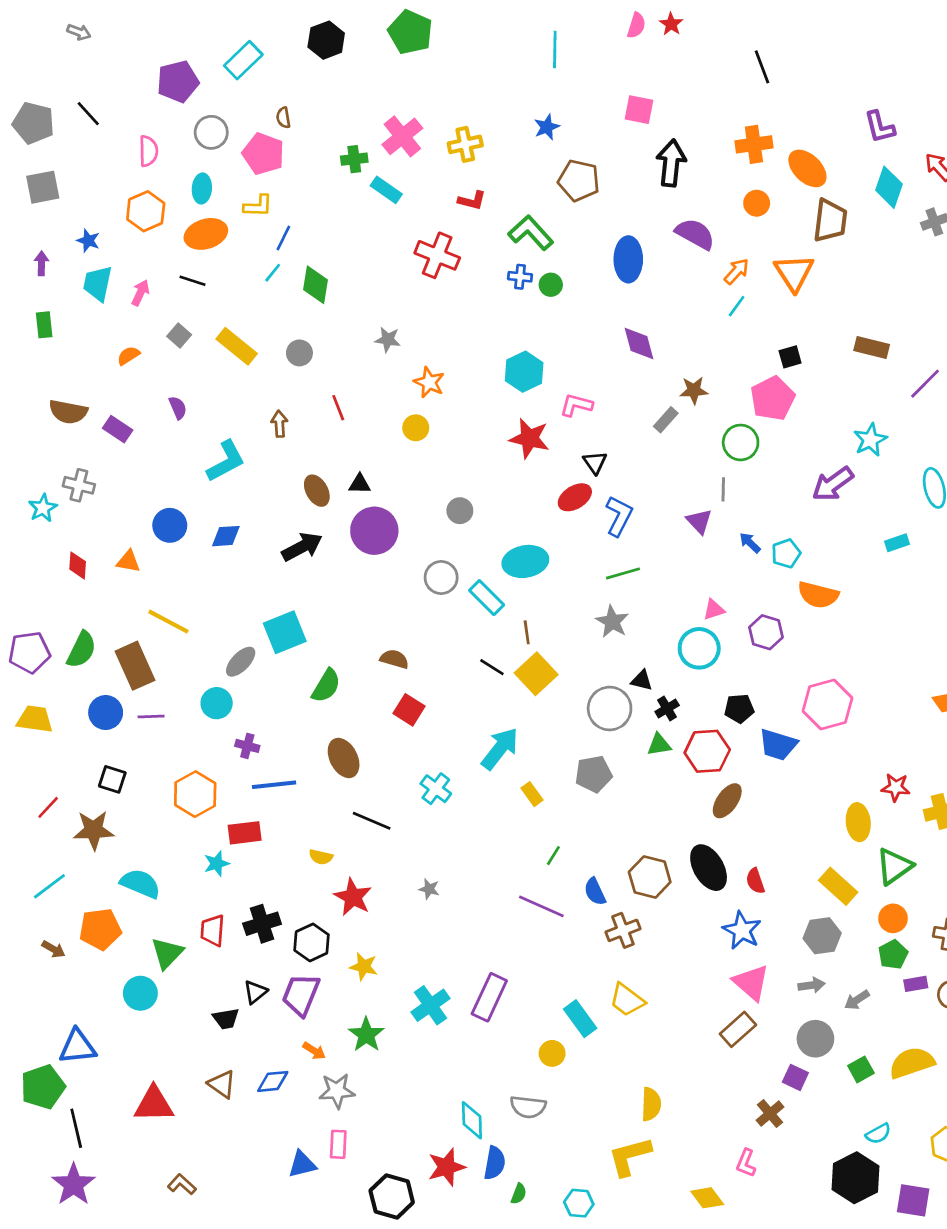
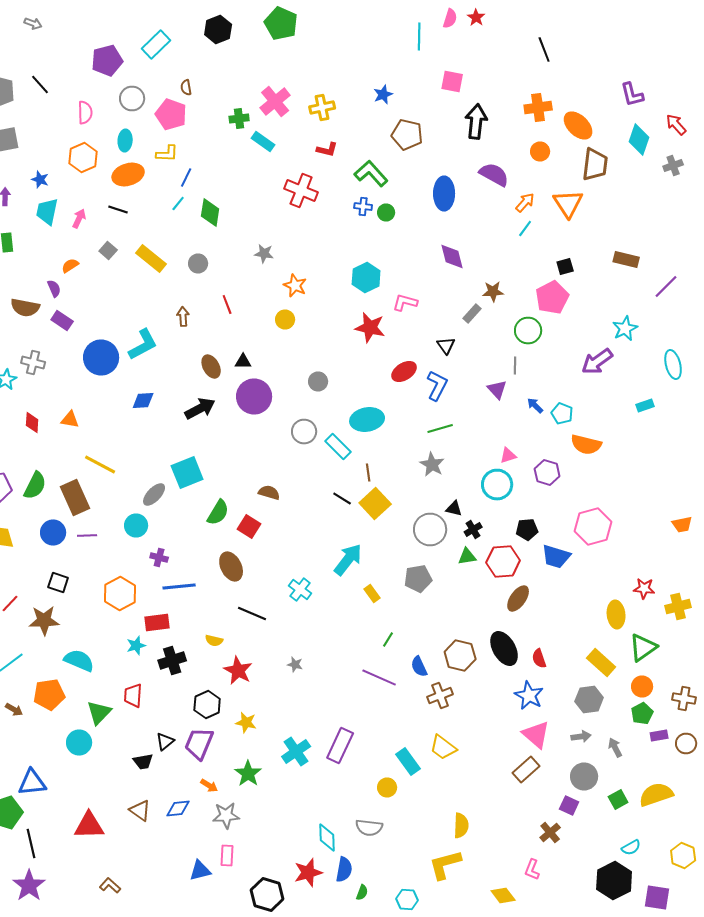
cyan line: (555, 49) -> (419, 36), moved
purple semicircle: (178, 408) -> (54, 288), moved
black triangle: (595, 463) -> (446, 346), moved
blue circle: (170, 525) -> (101, 358), moved, size x1.4
cyan pentagon: (786, 553) -> (562, 414), turned -30
red square: (409, 710) -> (249, 526), moved
black cross: (262, 924) -> (172, 660), moved
gray arrow: (857, 1000) -> (615, 748), turned 96

